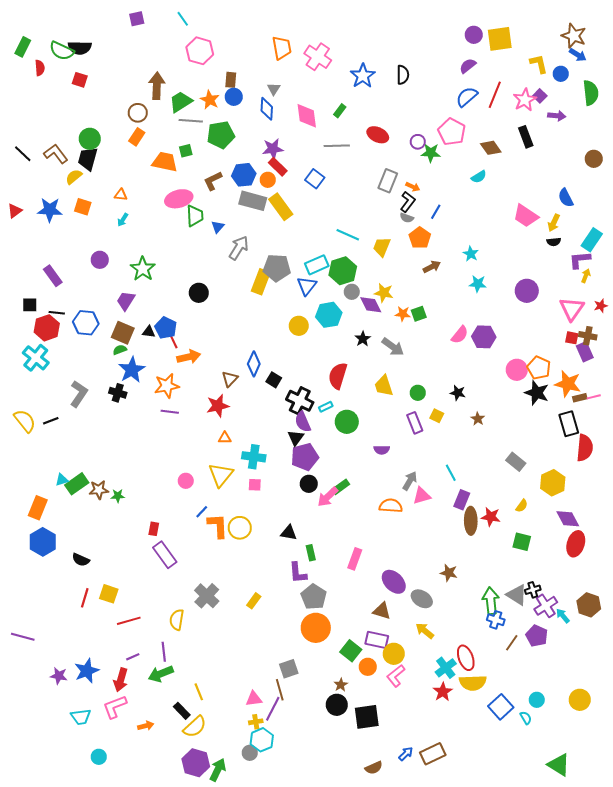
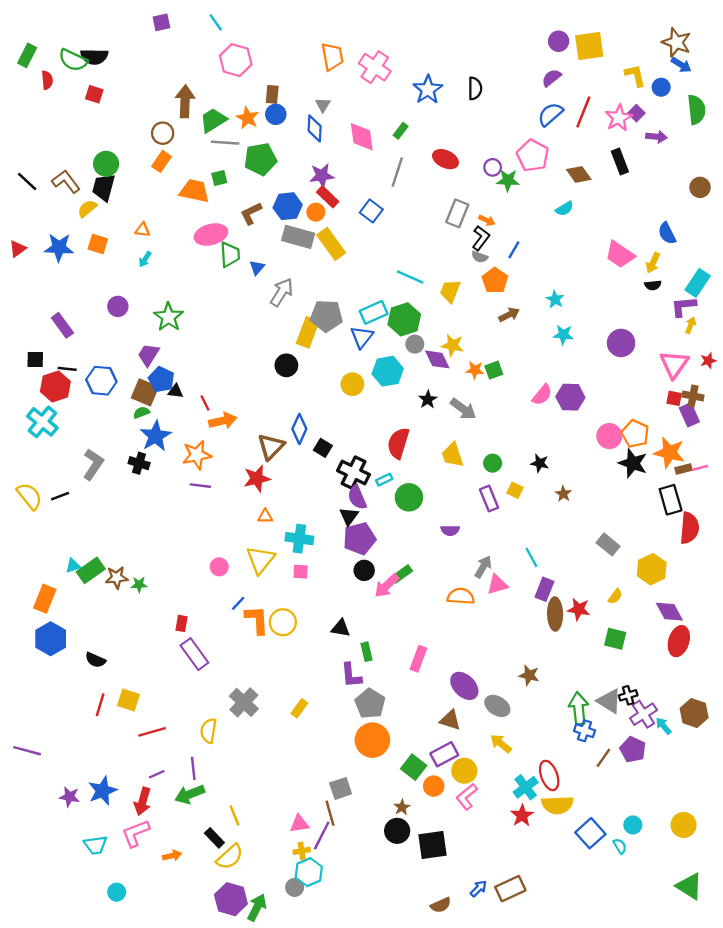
gray line: (337, 146) -> (397, 172), turned -70
black circle: (199, 293) -> (286, 365), moved
blue pentagon: (166, 328) -> (161, 379), moved
brown triangle: (230, 379) -> (271, 447), size x1.4
purple rectangle: (377, 640) -> (444, 754), turned -40
green triangle: (559, 765) -> (689, 886), moved

